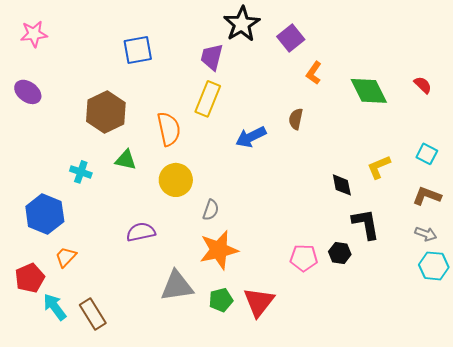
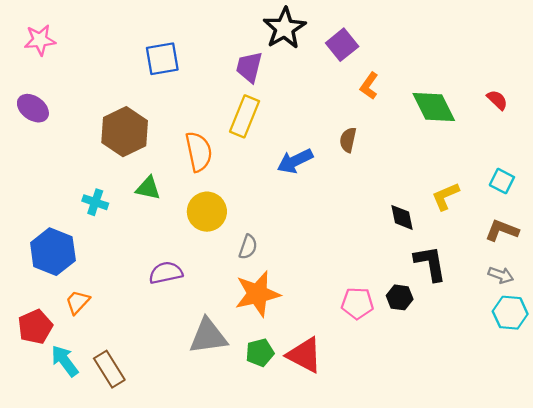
red triangle: (259, 302) -> (304, 355), turned -40

